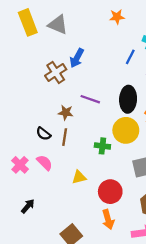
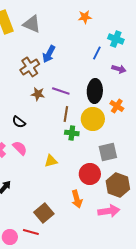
brown star: (66, 113) -> (38, 94), moved
brown line: (65, 137) -> (66, 114), moved
red circle: (110, 192) -> (90, 174), moved

